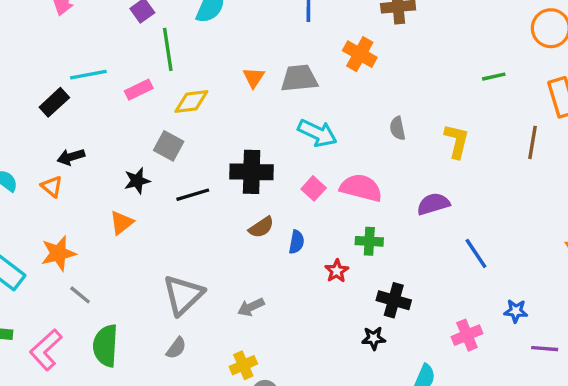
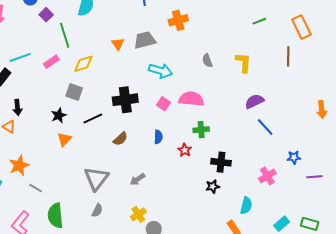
orange cross: (360, 54) -> (178, 20), turned -36
black arrow: (71, 157) -> (17, 108), turned -70
purple semicircle: (433, 204) -> (254, 101), moved
orange triangle: (122, 223) -> (64, 139), moved
brown semicircle: (261, 227) -> (120, 139), moved

